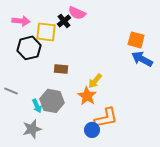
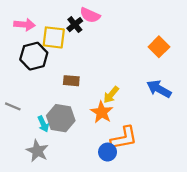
orange square: (136, 40) -> (159, 47), turned 30
blue arrow: (142, 59) -> (159, 89), moved
gray star: (32, 129) -> (37, 151), turned -30

